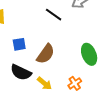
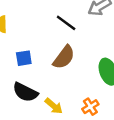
brown semicircle: (46, 54) -> (64, 57), moved

